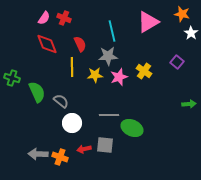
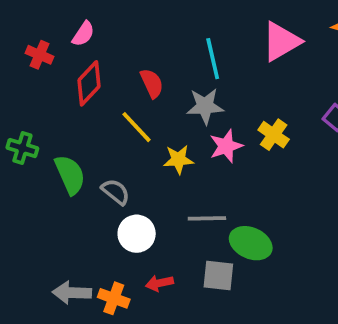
red cross: (64, 18) -> (40, 55), moved
red diamond: (47, 44) -> (89, 83), turned 65
yellow line: (72, 67) -> (137, 127), turned -42
yellow star: (95, 75) -> (178, 159), moved
gray square: (105, 145) -> (218, 276), moved

